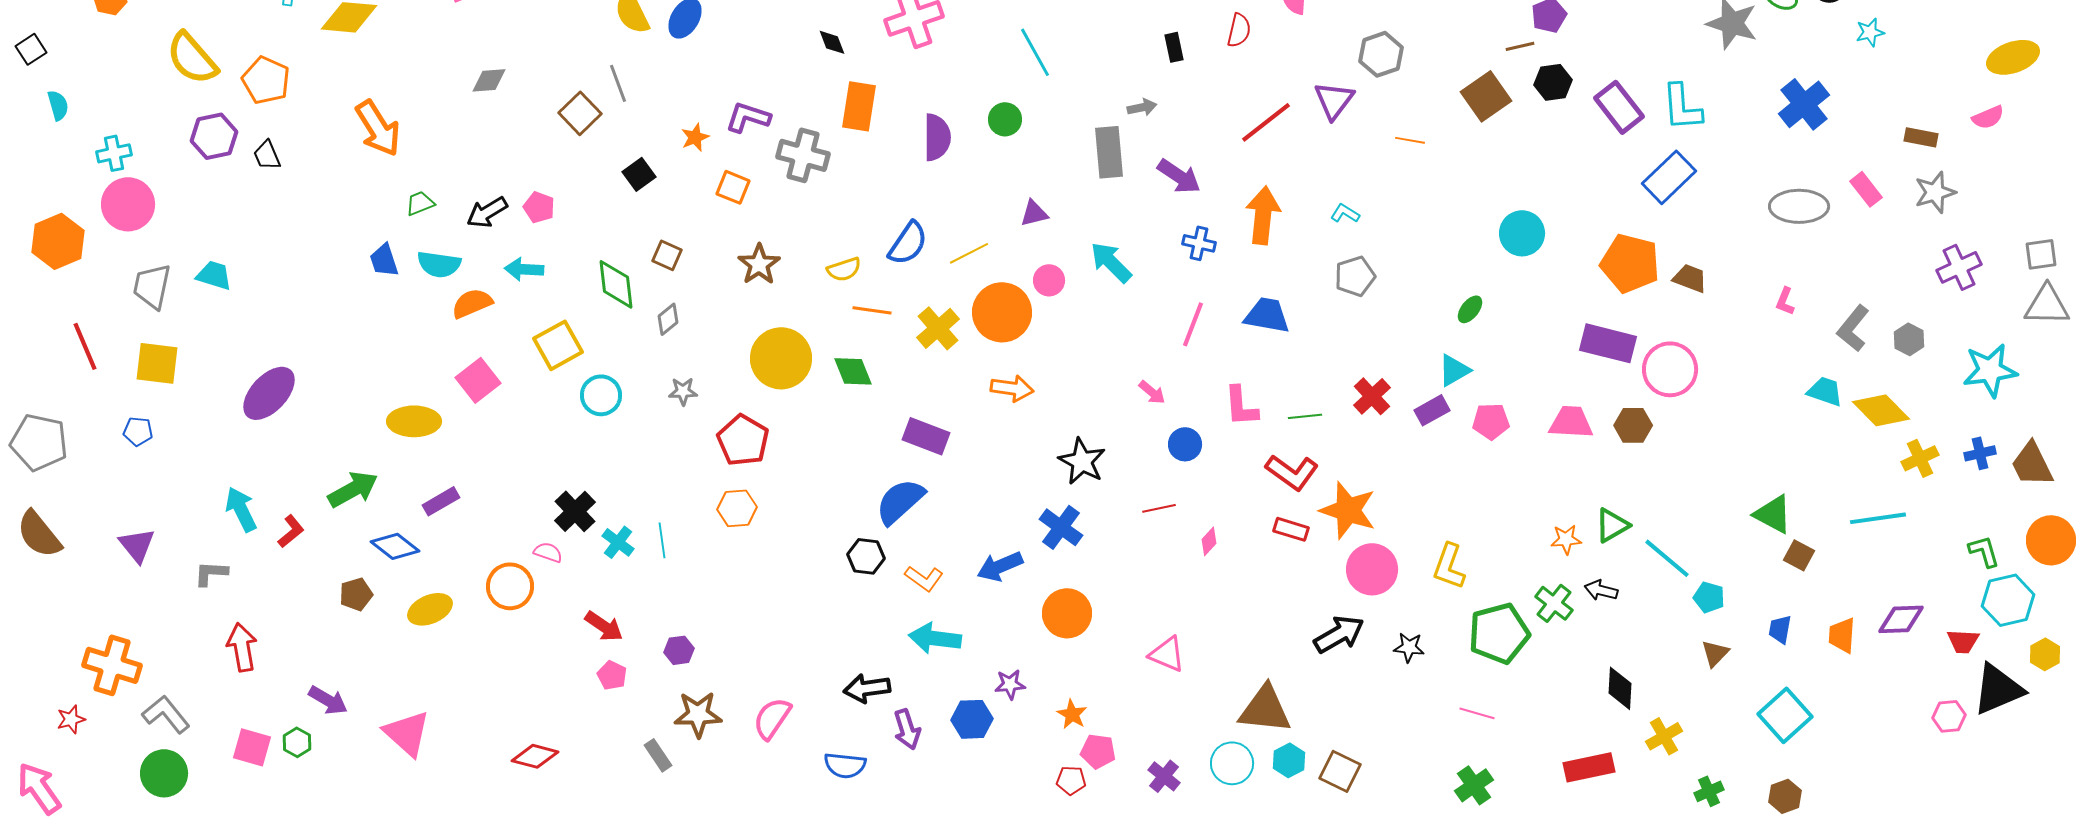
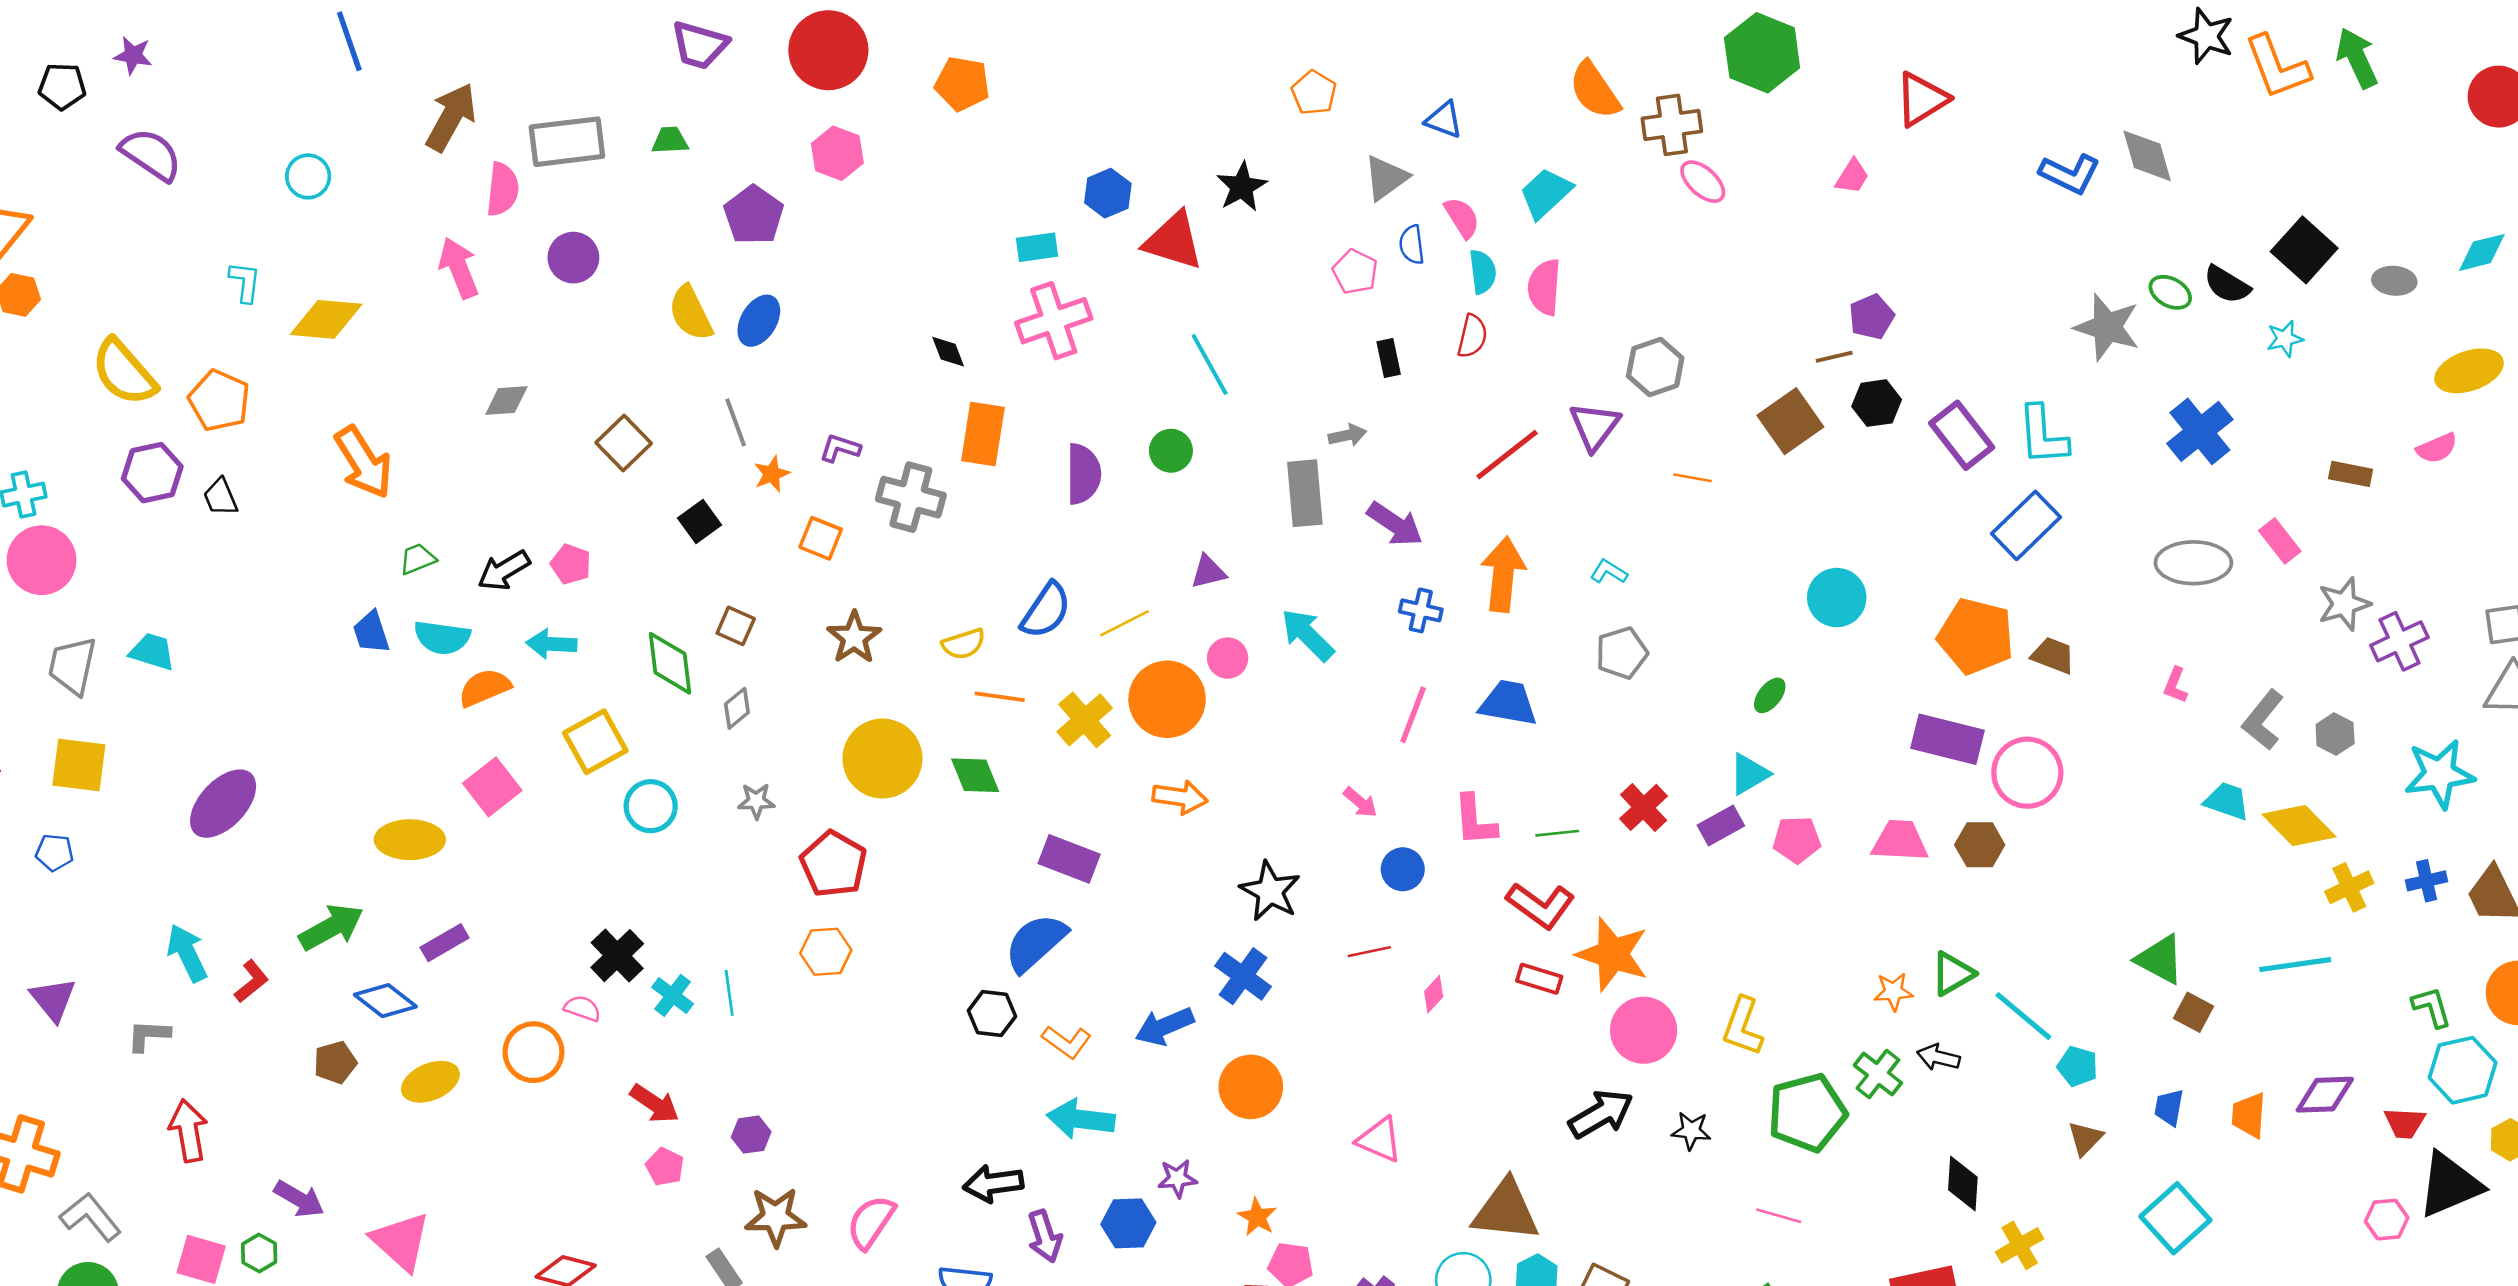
gray line: (618, 83) -> (736, 422), moved
purple L-shape: (748, 117) -> (840, 448), size x0.7
gray star: (1935, 192) -> (2344, 604), moved

